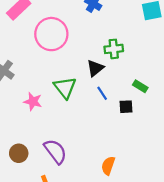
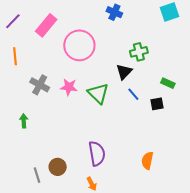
pink star: (33, 102) -> (69, 87), moved
purple semicircle: (55, 151) -> (97, 154), turned 35
brown circle: (19, 153) -> (58, 167), moved

